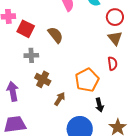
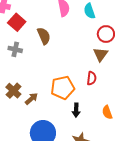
brown cross: (43, 79) -> (13, 91), moved
black arrow: (99, 105) -> (76, 110), moved

